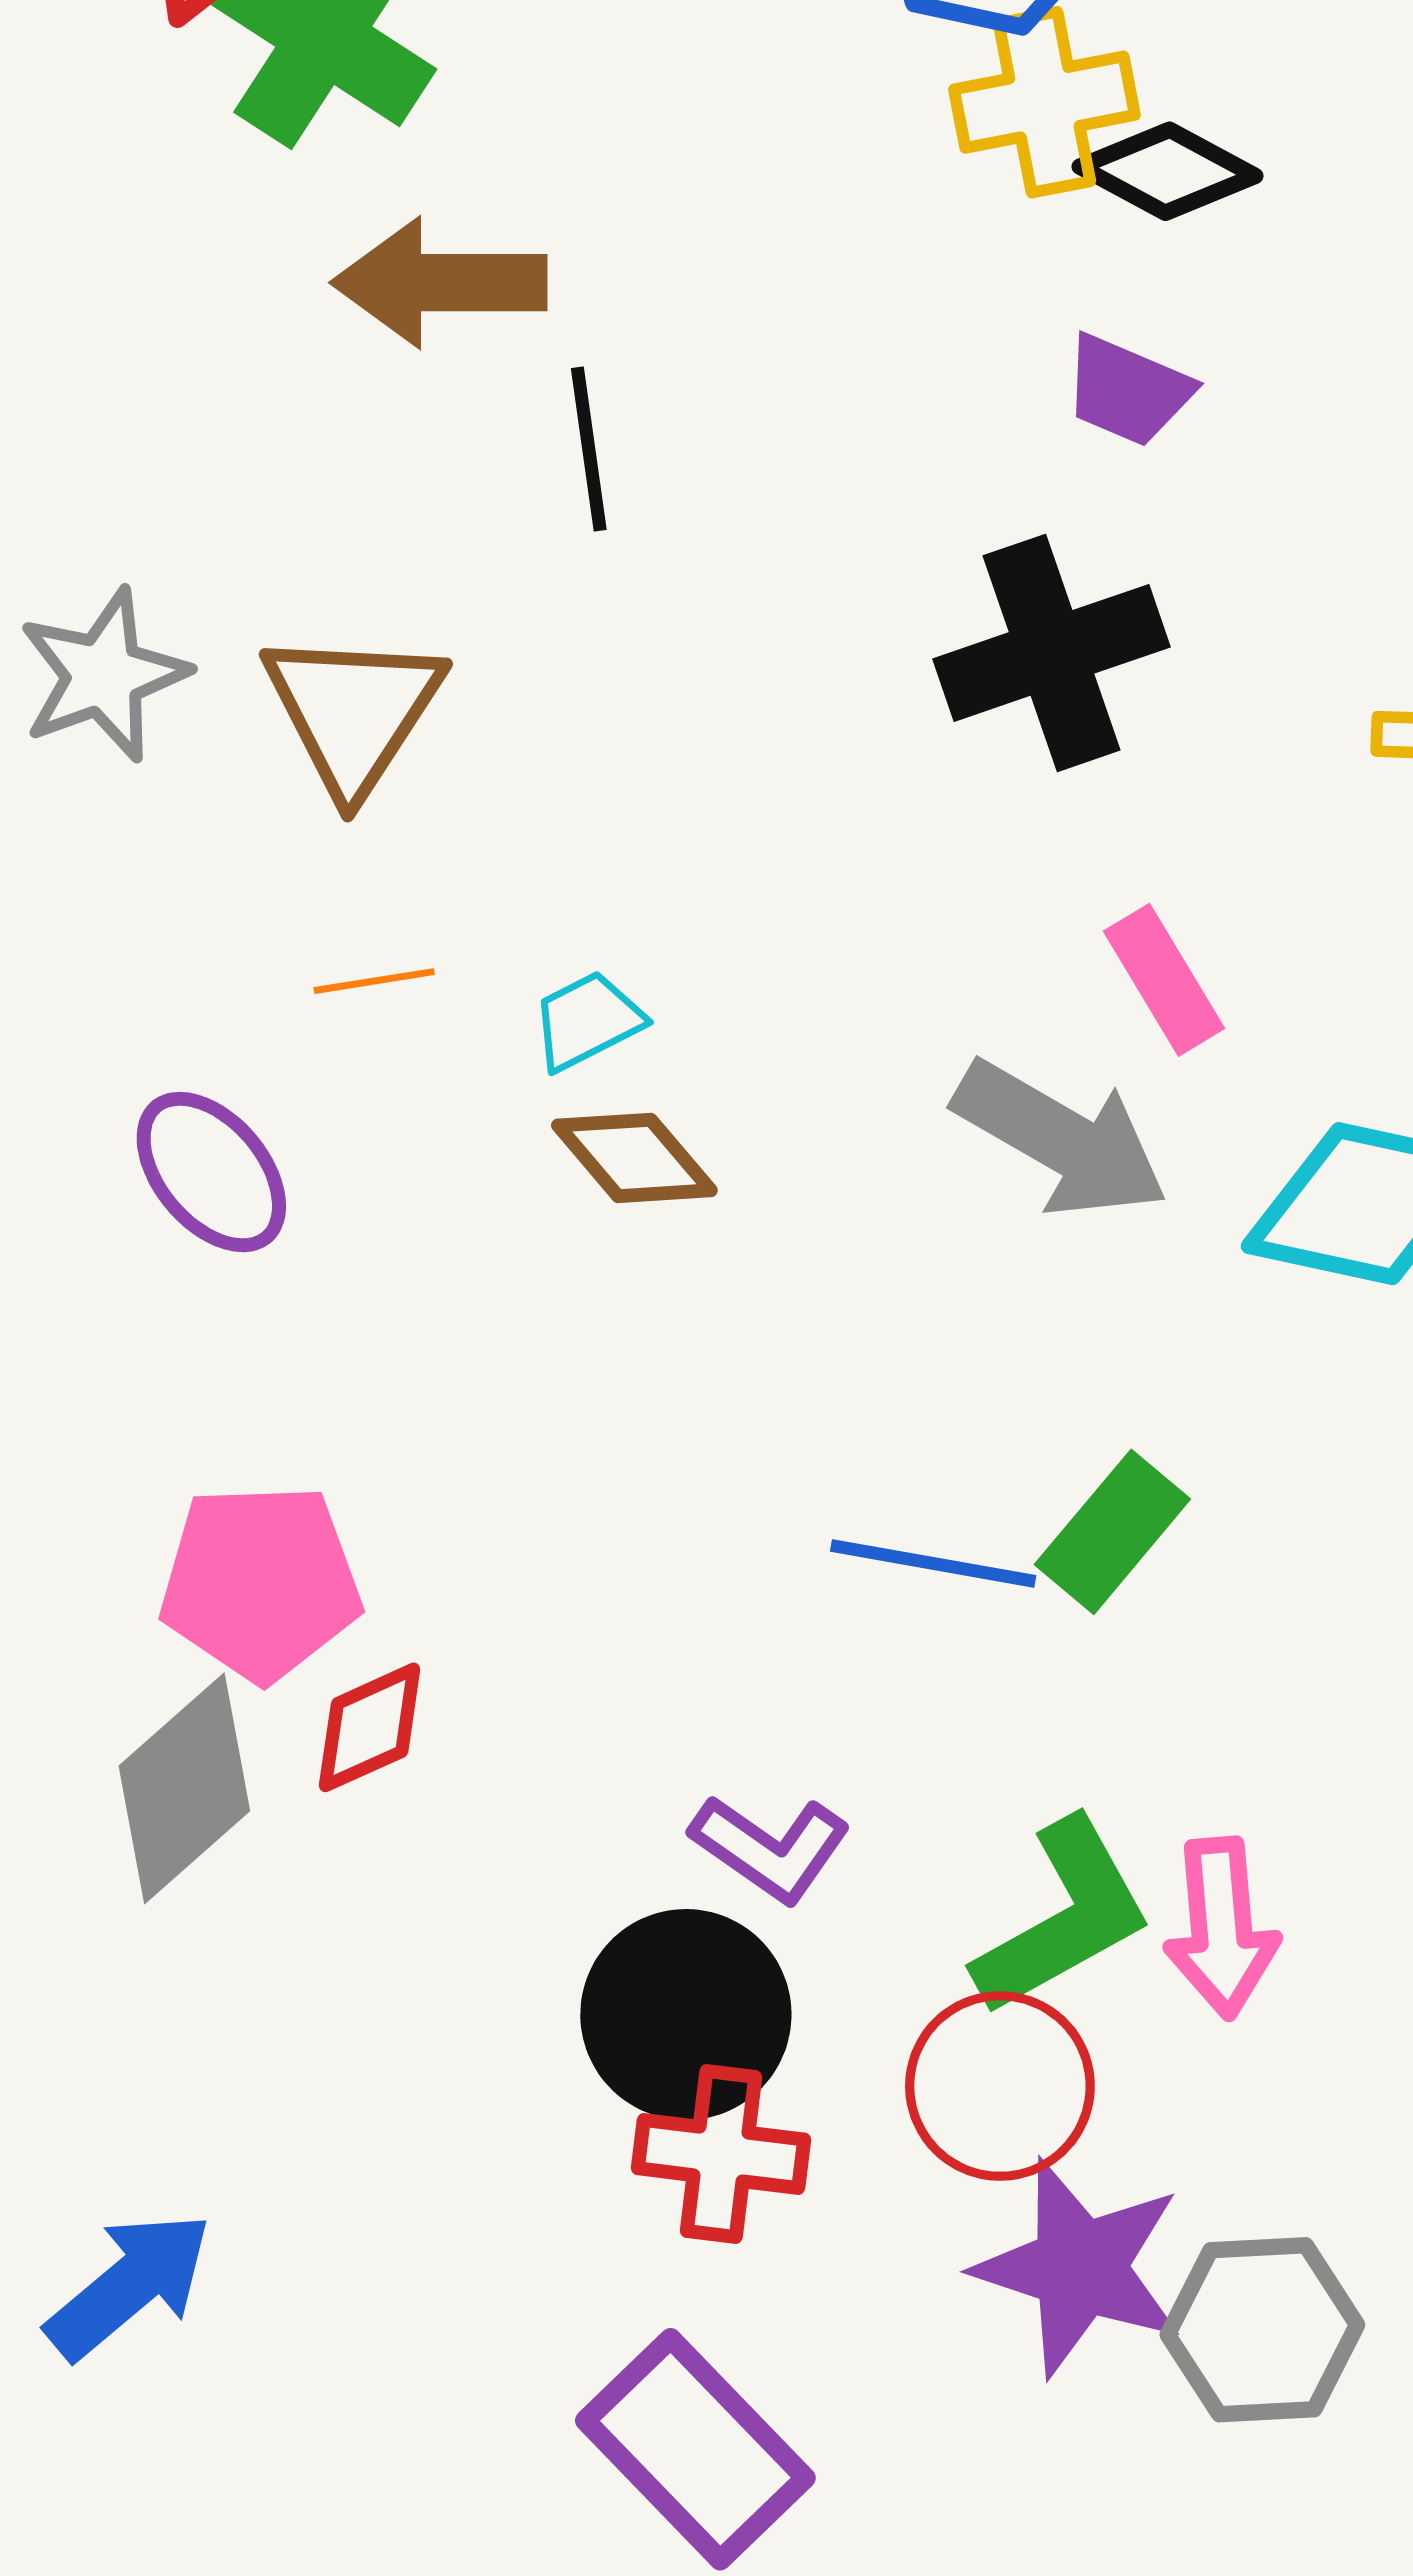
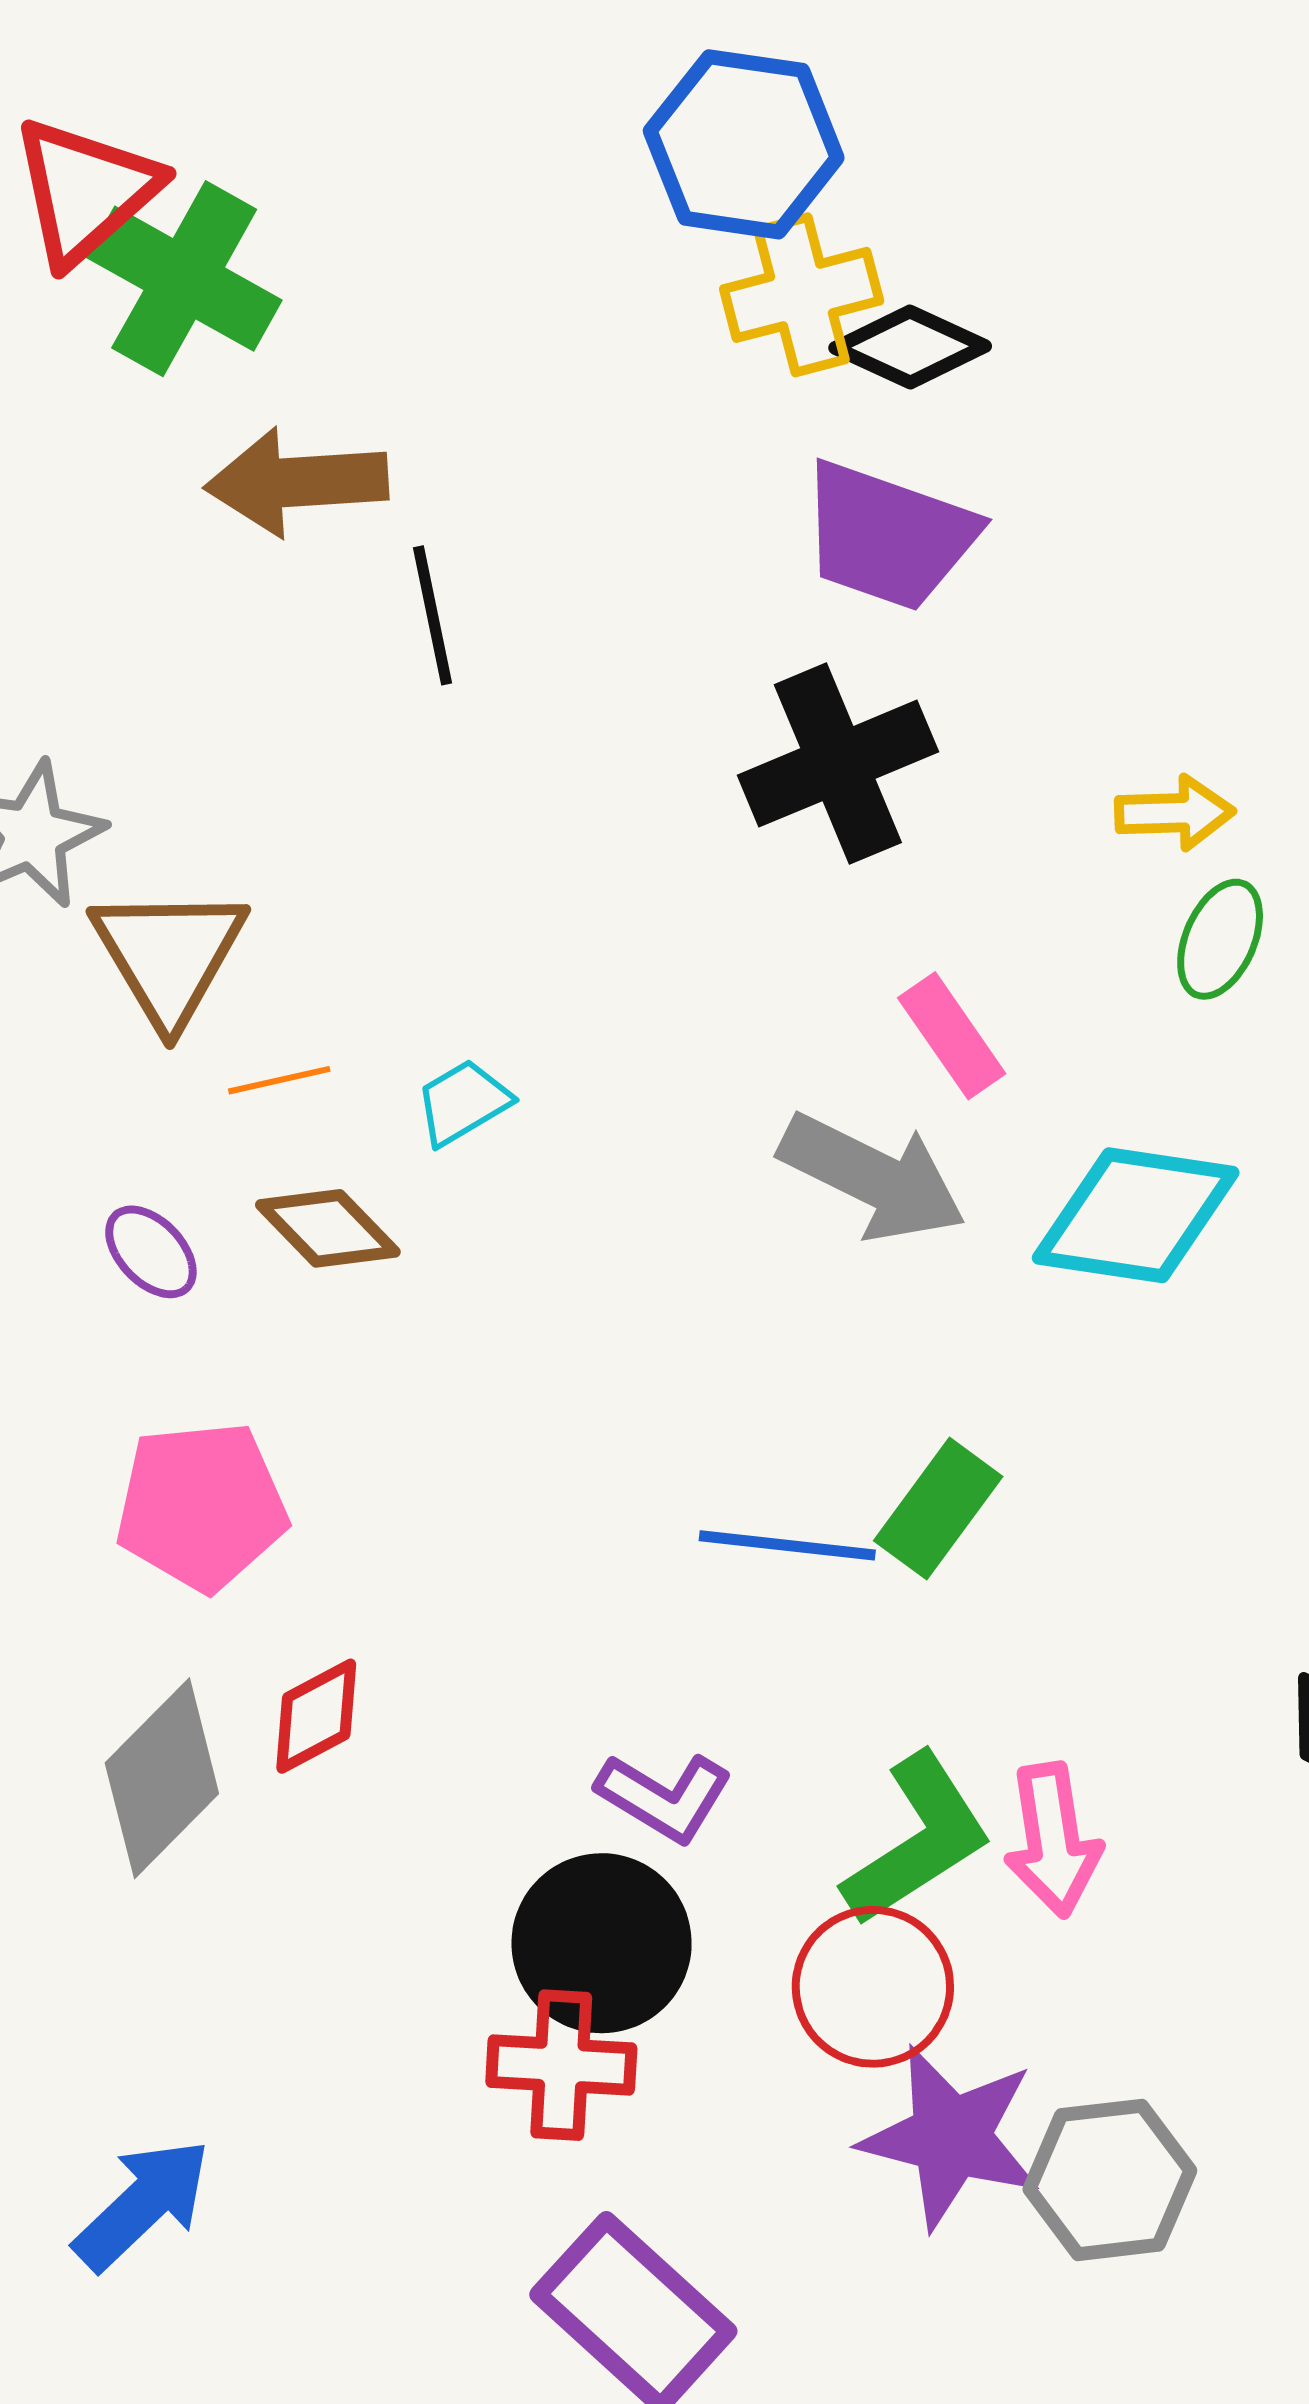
purple trapezoid: (1128, 390) -> (888, 536), size x1.6
brown triangle: (353, 711) -> (169, 955), moved
brown diamond: (634, 1158) -> (328, 1228), moved
purple ellipse: (211, 1172) -> (151, 1252), size x0.7
pink pentagon: (261, 1582) -> (201, 1506), moved
red cross: (721, 2154) -> (561, 2065), moved

